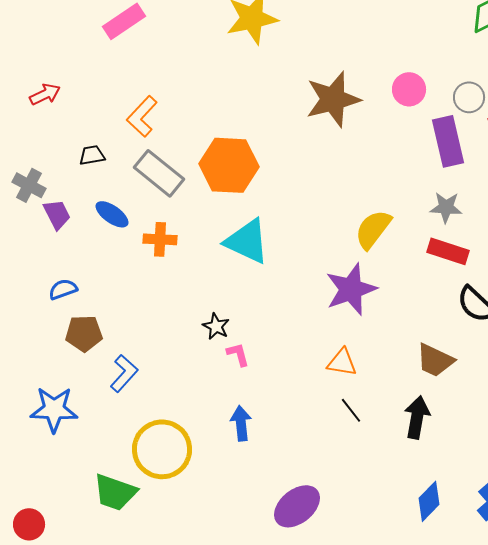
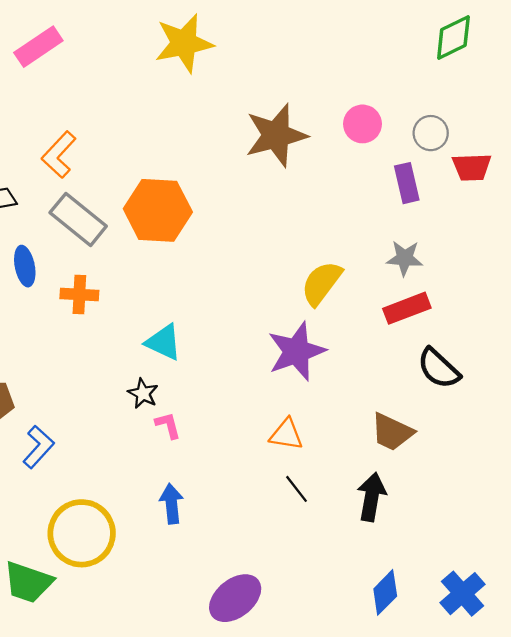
purple rectangle: (448, 141) -> (407, 183), size x0.7
blue ellipse: (112, 214) -> (25, 266), turned 44
cyan triangle: (247, 241) -> (163, 342), moved, size x0.7
red rectangle: (448, 251) -> (407, 308), turned -39

